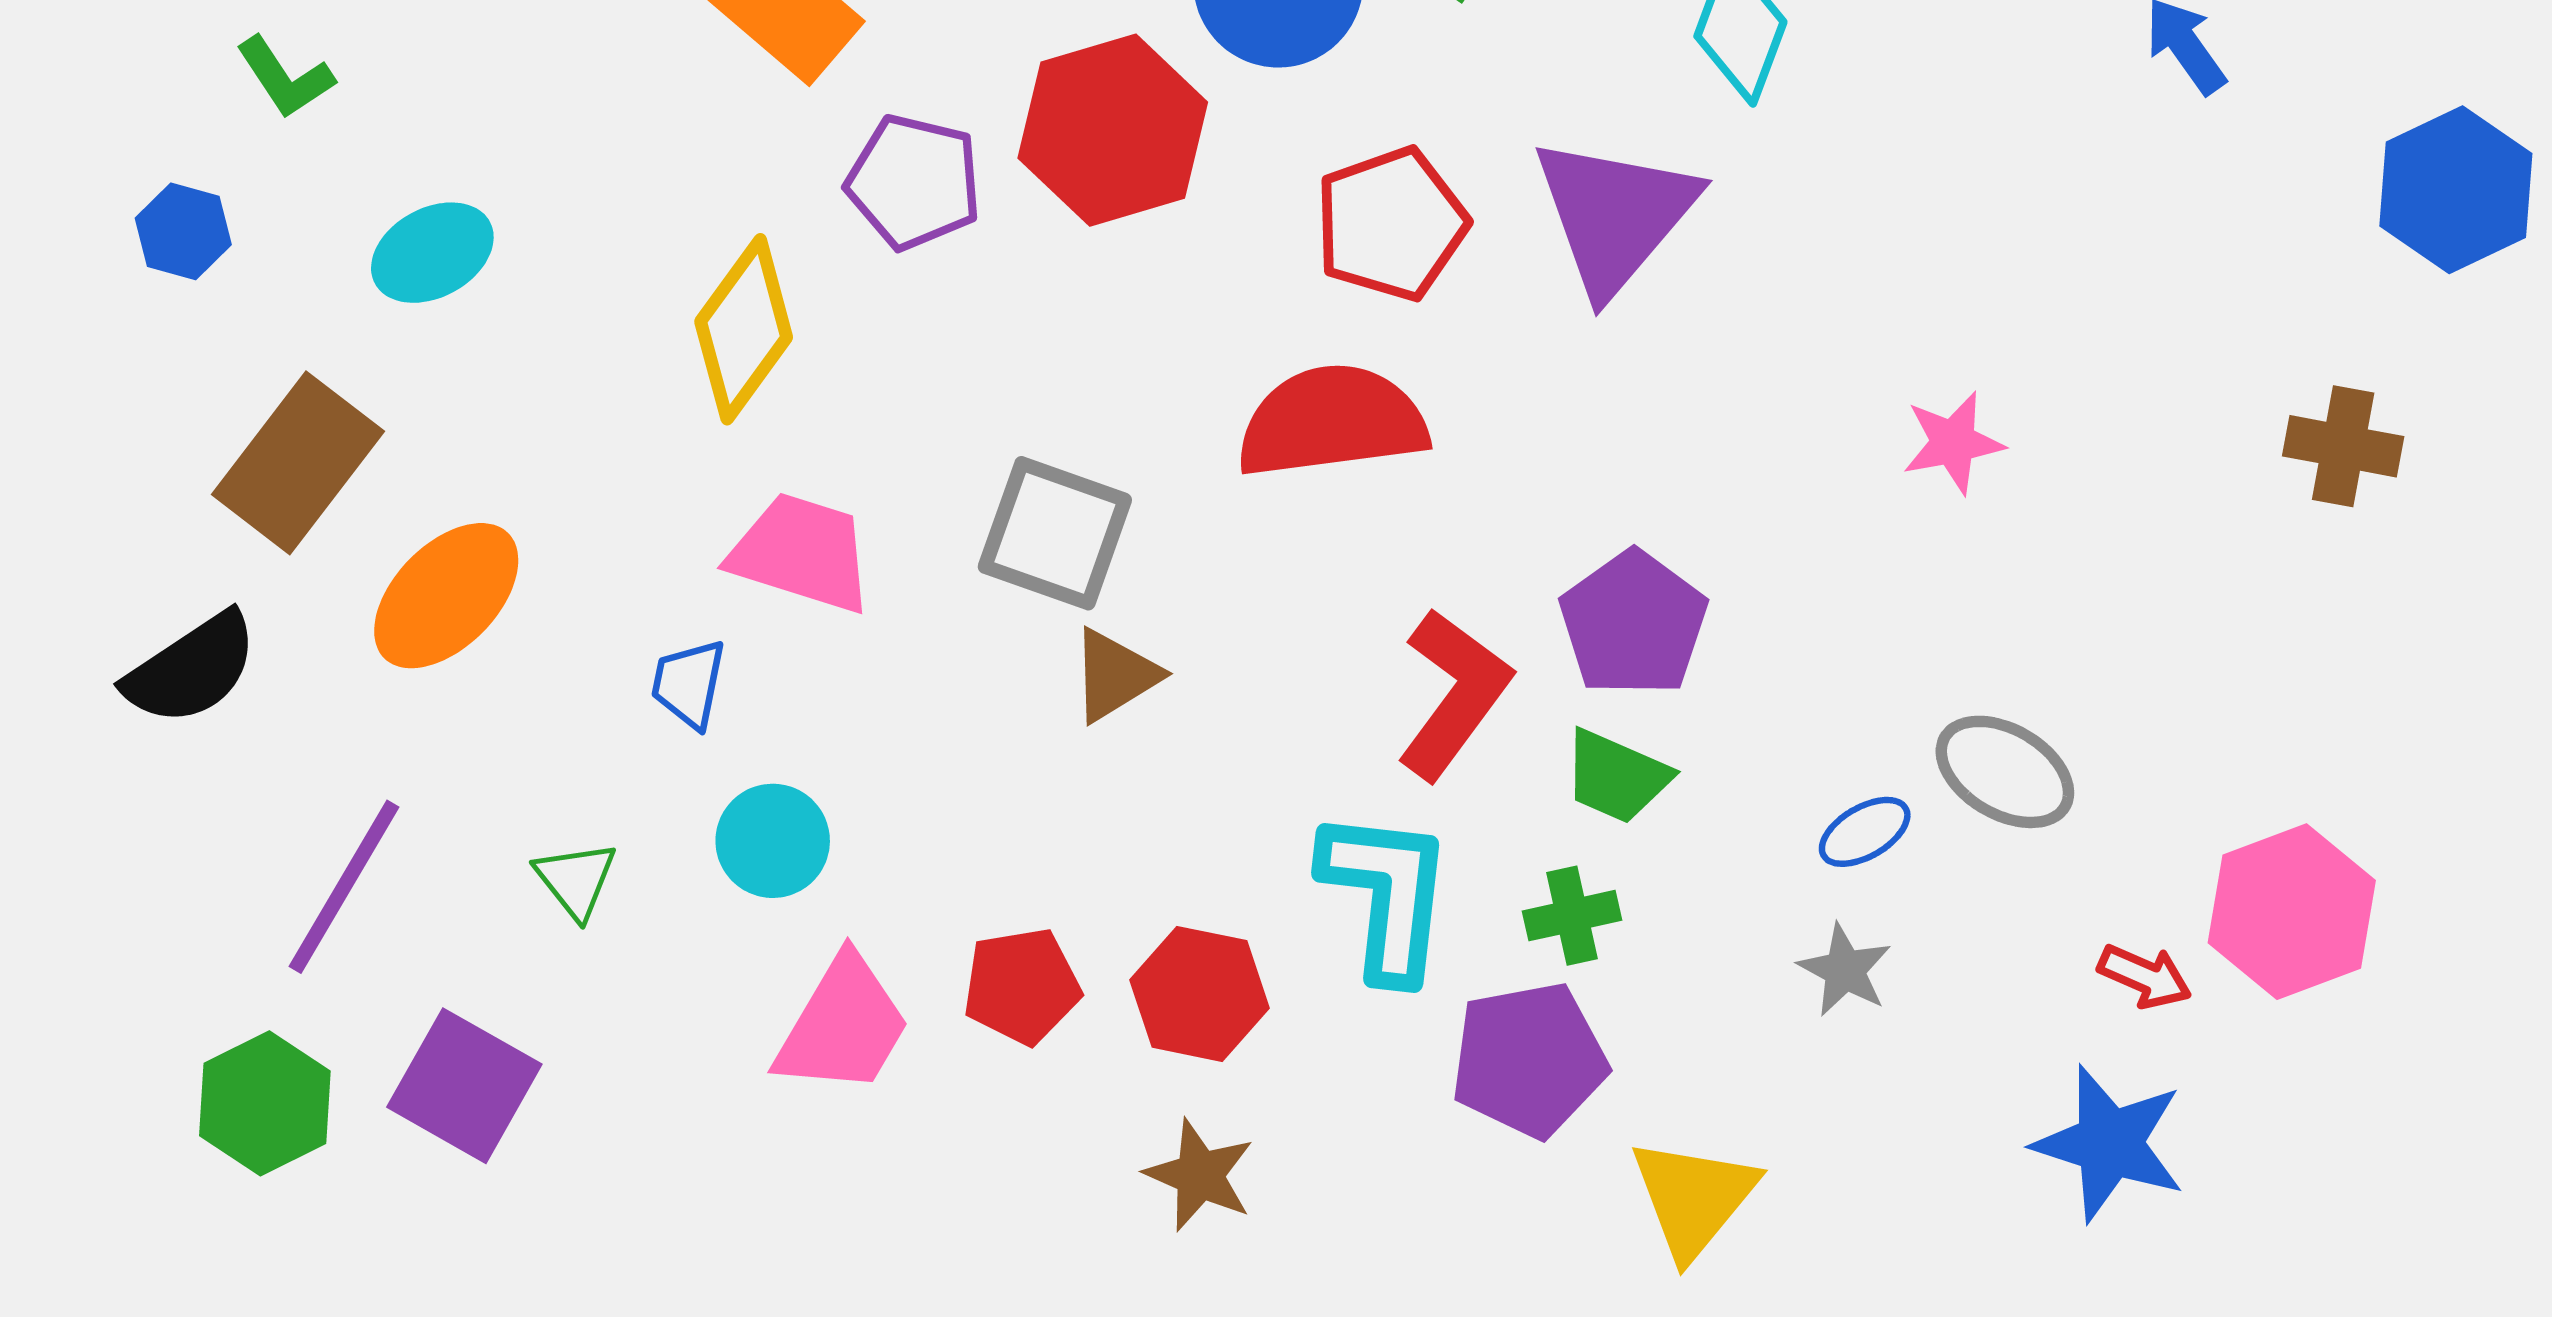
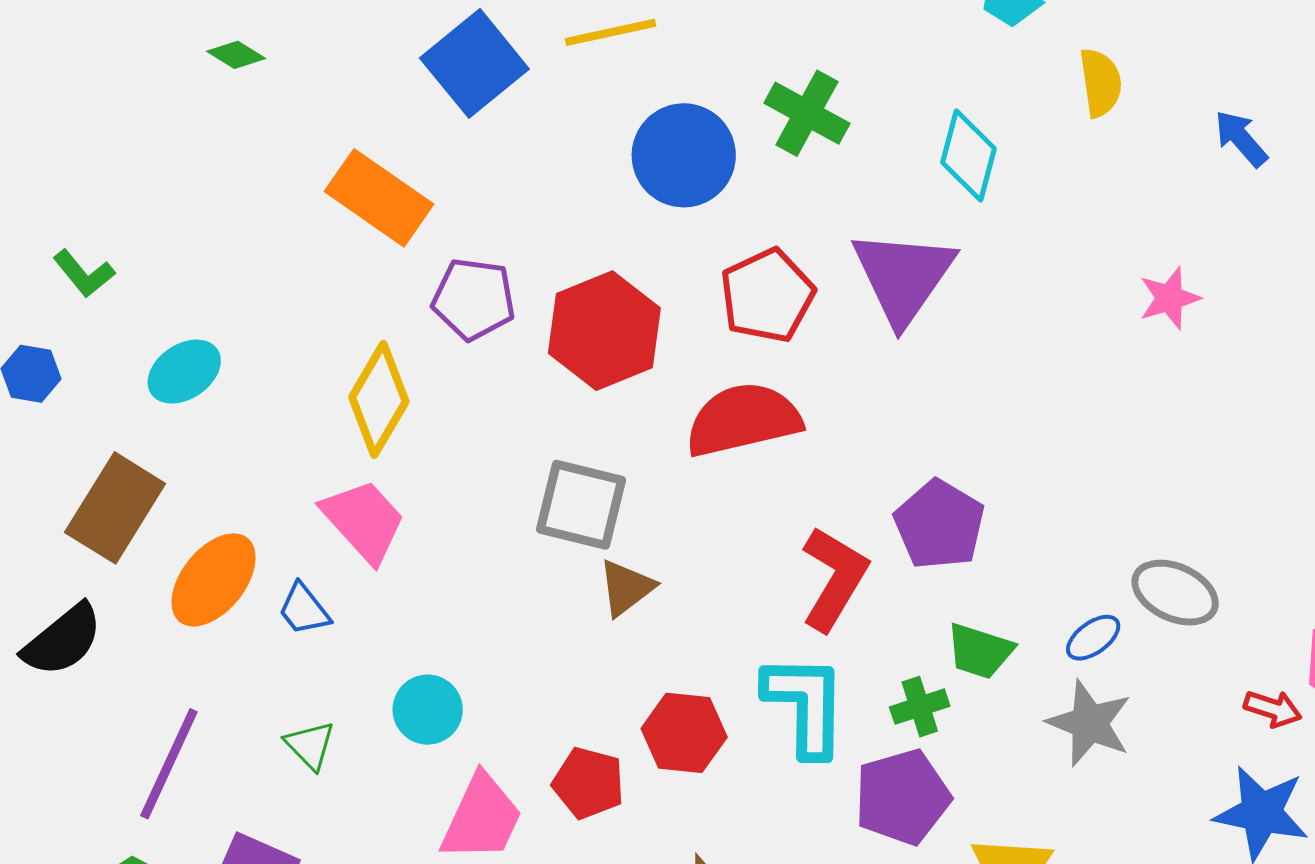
red hexagon: (1113, 130) -> (604, 331), moved
pink star: (1953, 443) -> (1169, 298), moved
pink trapezoid: (801, 553) -> (364, 521), moved, turned 36
blue trapezoid: (689, 684) -> (304, 609), moved, turned -44
green trapezoid: (1616, 776) -> (980, 651), moved
gray star: (1845, 970) -> (1089, 723), size x1.5
red pentagon: (1022, 986) -> (588, 783), turned 30
red hexagon: (1199, 994) -> (684, 733), moved

